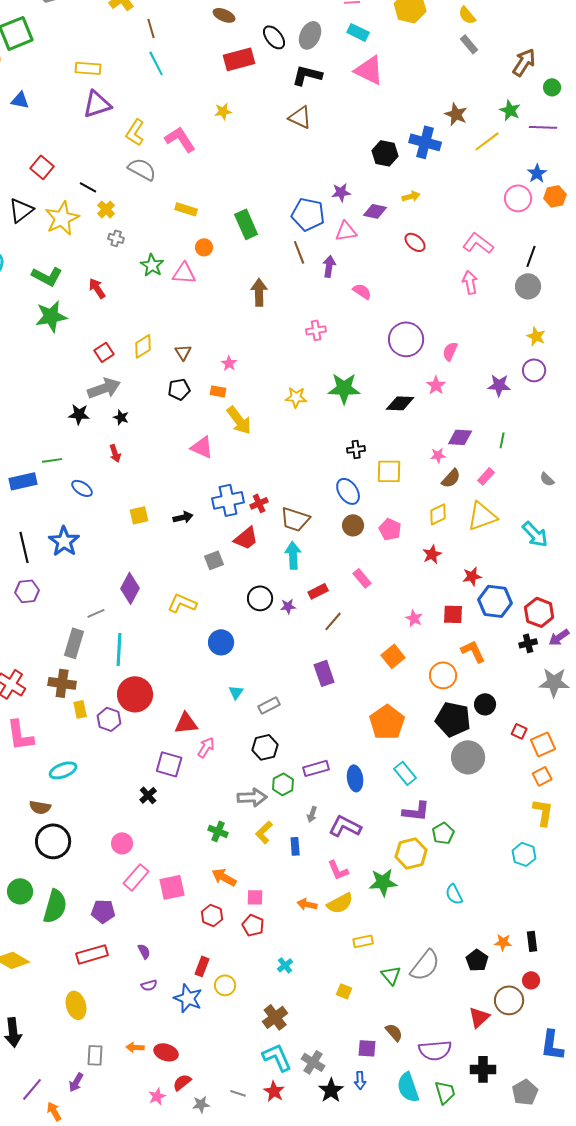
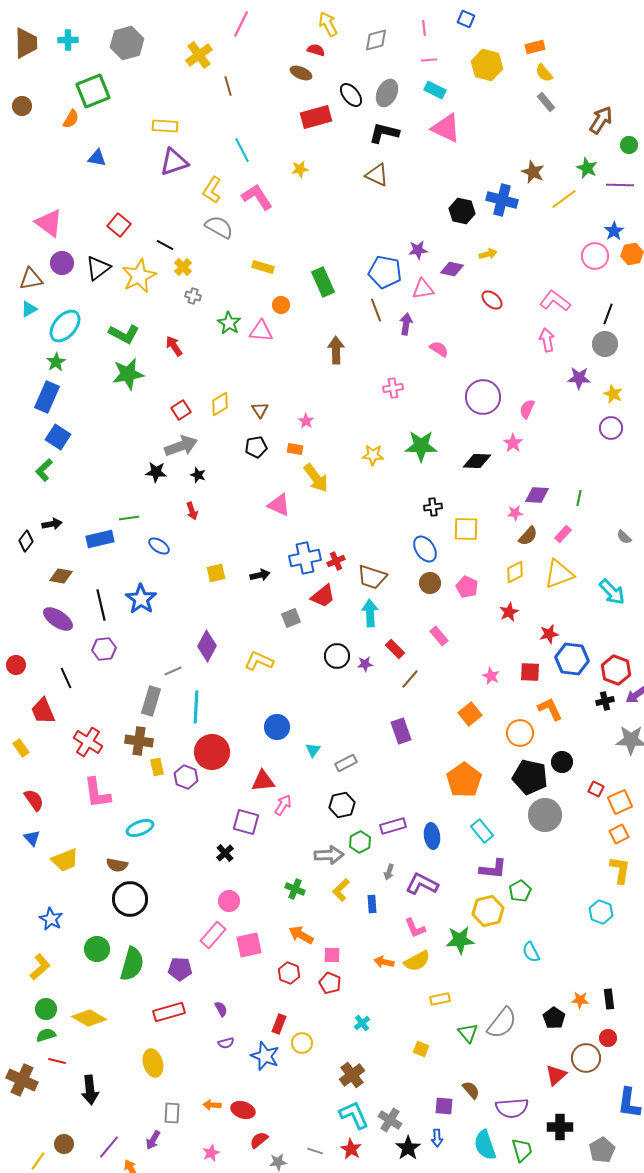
cyan line: (156, 63) -> (242, 150), moved
purple star: (499, 385) -> (579, 378), moved
red rectangle: (318, 591) -> (395, 649), turned 72
blue circle: (221, 642) -> (277, 727), moved
pink circle: (122, 843) -> (229, 901), moved
pink star: (157, 1096) -> (211, 1153), moved

